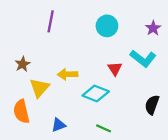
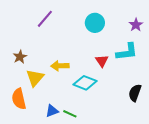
purple line: (51, 21) -> (45, 19), turned 30
cyan L-shape: (143, 59) -> (127, 52), turned -45
green line: (104, 128) -> (70, 114), moved

